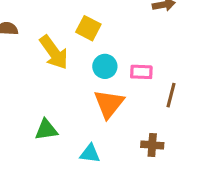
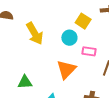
yellow square: (88, 28) -> (83, 21), moved
cyan circle: (105, 66) -> (69, 38), moved

